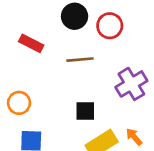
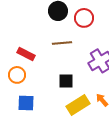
red rectangle: (31, 43) -> (26, 54), moved

